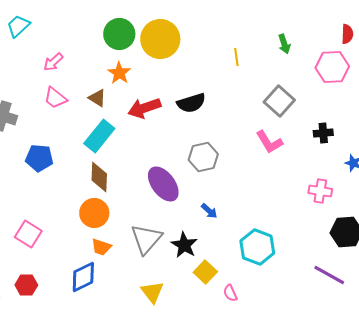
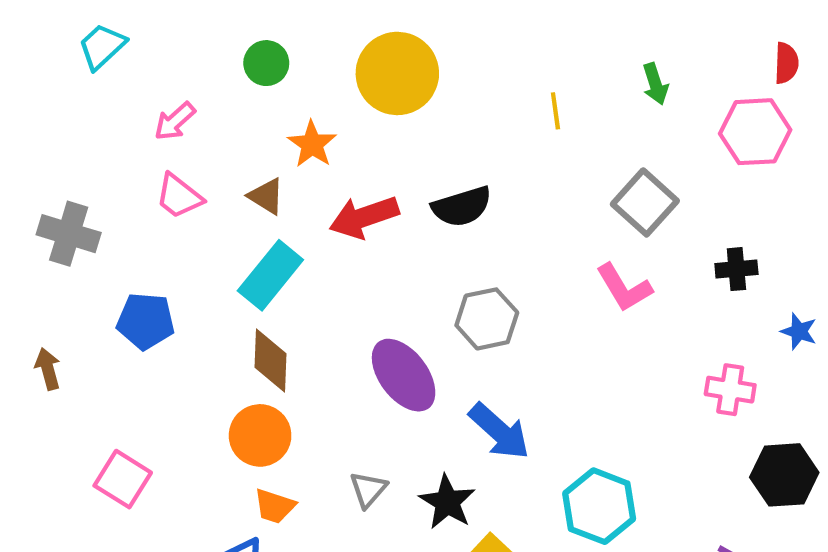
green circle: (119, 34) -> (266, 63), moved, size x0.7
blue arrow: (209, 211) -> (499, 431), size x1.8
gray triangle: (146, 239) -> (368, 490), size x0.6

